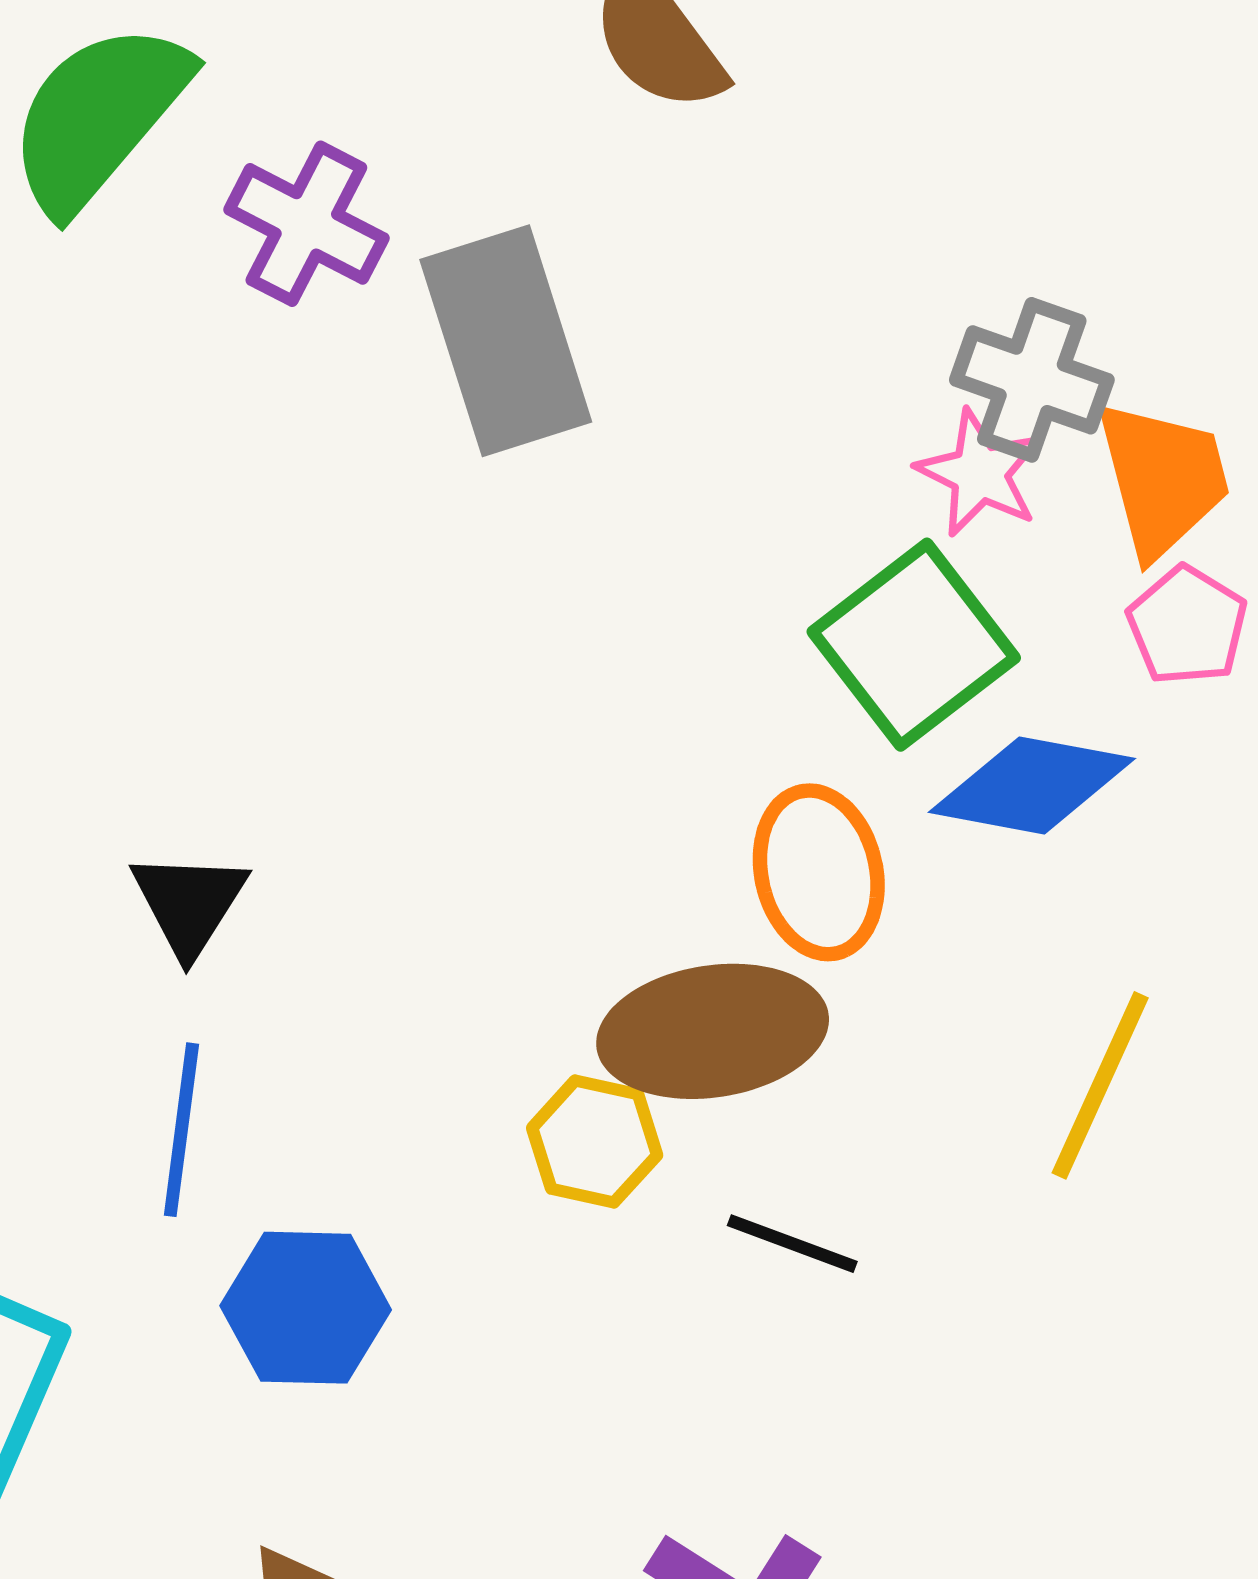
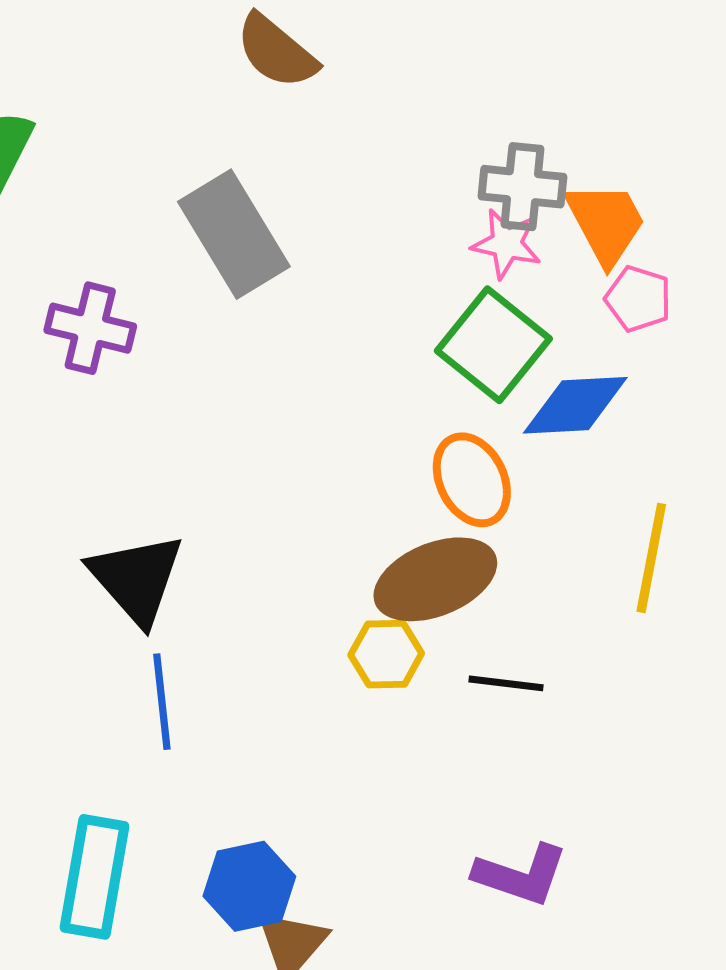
purple cross: (306, 224) -> (90, 328), moved
black triangle: (189, 903) -> (137, 579), size x1.5
blue hexagon: (306, 1308) -> (249, 886), moved

